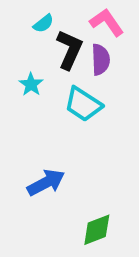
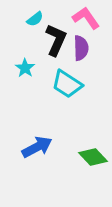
green diamond: (97, 230) -> (93, 157), moved, turned 68

